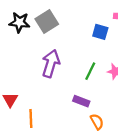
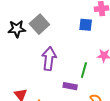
green line: (90, 71) -> (84, 70), moved
purple rectangle: (81, 101) -> (70, 86), moved

